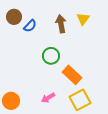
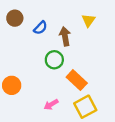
brown arrow: (61, 24) -> (65, 36), moved
blue semicircle: (30, 26) -> (40, 28), moved
orange circle: (11, 101) -> (12, 85), moved

